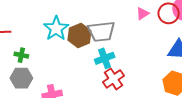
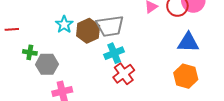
cyan star: (56, 28) -> (64, 24), size x0.7
gray hexagon: (21, 78) -> (47, 64), moved

